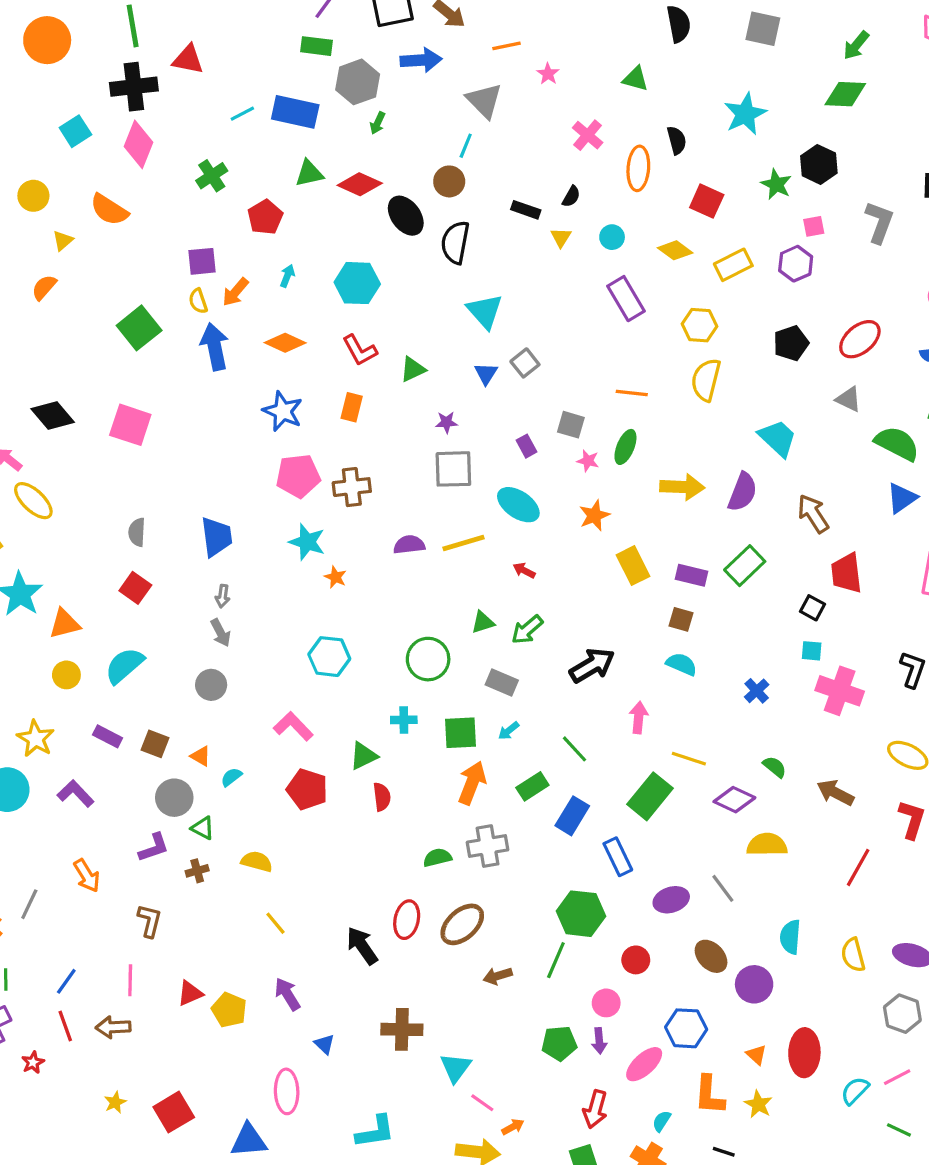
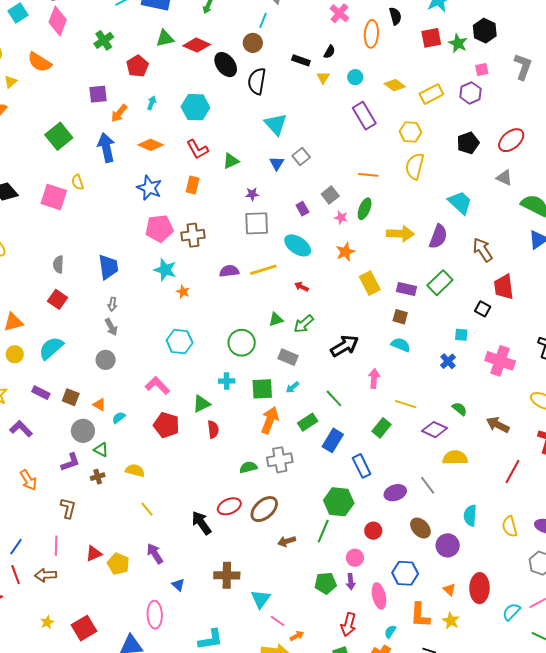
red square: (707, 201) -> (431, 38), moved, turned -35
yellow semicircle: (198, 301) -> (78, 182), moved
gray square: (571, 425) -> (330, 195), turned 36
cyan square: (812, 651) -> (461, 335), moved
green rectangle: (650, 796) -> (381, 428), size x0.7
red ellipse: (407, 920) -> (229, 506), turned 55
pink ellipse: (644, 1064) -> (379, 596), turned -60

